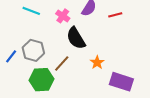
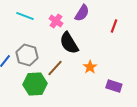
red line: (115, 15) -> (114, 26), moved, turned -56
purple rectangle: (121, 82) -> (114, 86), size x0.7

